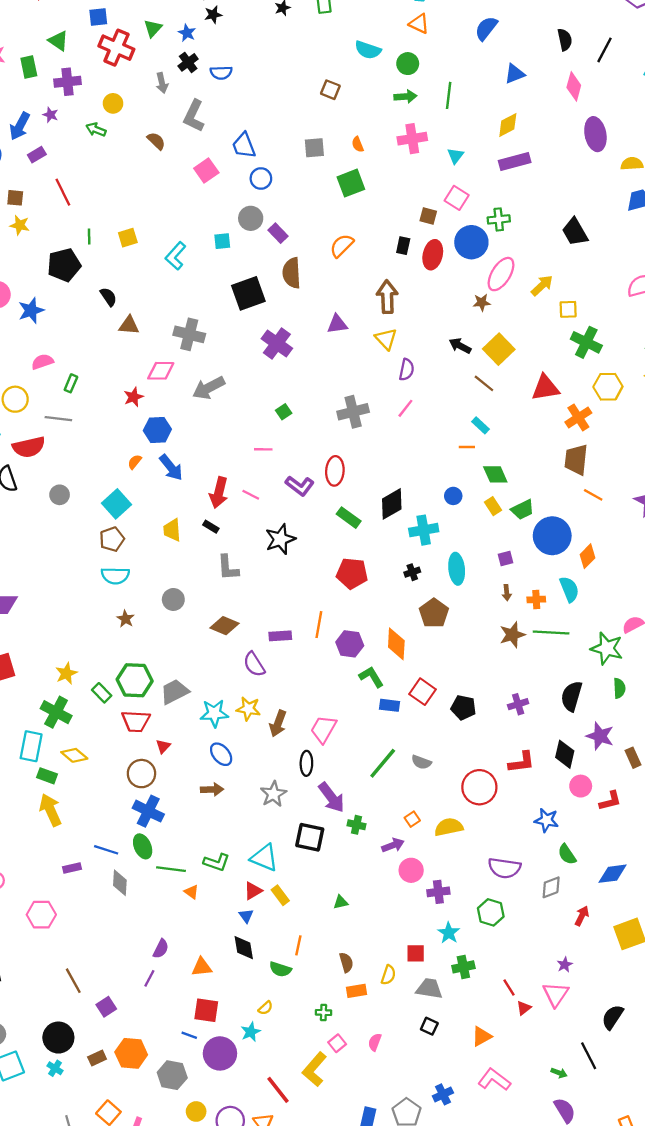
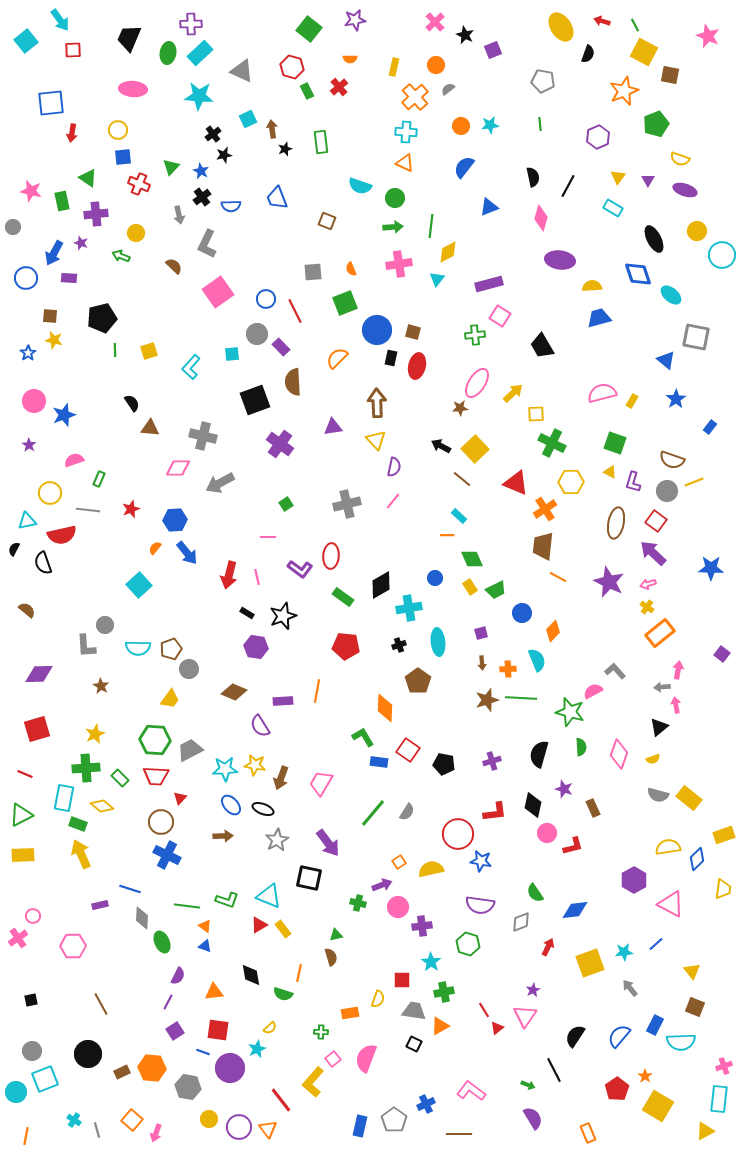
red cross: (116, 48) -> (139, 184), size x0.7
yellow diamond: (508, 125) -> (448, 252), moved
purple ellipse: (595, 134) -> (560, 260), turned -72
blue trapezoid: (244, 145) -> (277, 198), moved
purple rectangle: (37, 155) -> (69, 278), turned 35
pink square: (206, 171) -> (218, 292), size x1.4
red line: (63, 192) -> (295, 311), moved
pink square: (457, 198) -> (500, 316), moved
blue circle: (471, 242) -> (377, 330), moved
black pentagon: (64, 265) -> (102, 318), moved
red triangle: (545, 388) -> (516, 483), turned 32
red star: (133, 397) -> (131, 509), moved
gray circle: (60, 495) -> (105, 625), moved
pink line: (251, 495) -> (257, 577), turned 49
black rectangle: (211, 527) -> (247, 613), moved
yellow trapezoid: (172, 530) -> (170, 699), moved, turned -140
blue circle: (552, 536) -> (522, 613), size x0.6
brown pentagon: (112, 539) -> (171, 649), moved
gray L-shape: (228, 568) -> (86, 646), moved
brown star: (126, 619) -> (101, 686), moved
purple hexagon: (350, 644) -> (256, 647), moved
green rectangle: (102, 693) -> (120, 778), moved
green cross: (56, 712) -> (86, 768), turned -32
purple star: (600, 736) -> (564, 789), size x0.7
gray semicircle: (421, 762) -> (407, 812), turned -78
black ellipse: (306, 763) -> (263, 809), moved, turned -70
blue star: (547, 820) -> (481, 861), moved
green cross: (356, 825) -> (358, 903), moved
green ellipse: (143, 846) -> (162, 942), moved
blue triangle: (246, 916) -> (205, 946), moved, turned -32
brown semicircle: (346, 962) -> (331, 957), moved
purple square: (106, 1007) -> (175, 1031), moved
orange triangle: (482, 1036) -> (440, 1026), moved
pink semicircle: (375, 1042) -> (366, 1058), size x1.8
cyan cross: (55, 1068) -> (74, 1120), moved

